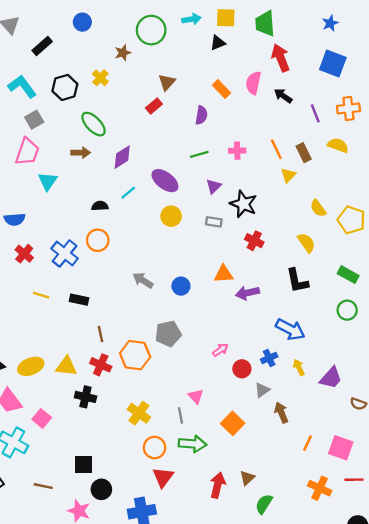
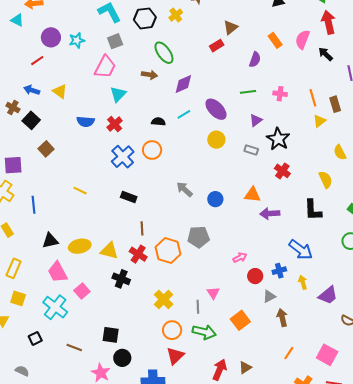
red cross: (24, 254) -> (115, 124), moved
yellow line: (41, 295) -> (80, 191), moved
orange line: (308, 443) -> (289, 353), moved

